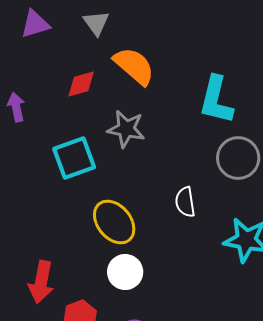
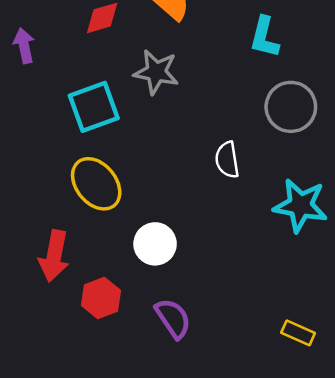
cyan L-shape: (216, 100) -> (264, 37), size x0.7
yellow ellipse: (114, 222) -> (96, 184), moved

